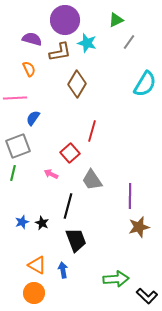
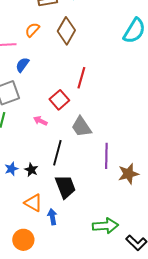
orange semicircle: (29, 69) -> (32, 30), moved, turned -112
purple line: (130, 196) -> (106, 156), moved
orange triangle: (37, 265) -> (33, 203), moved

